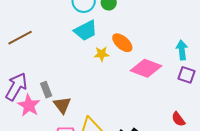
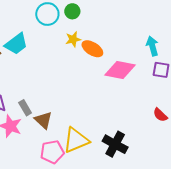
cyan trapezoid: (86, 31) -> (16, 44), moved
yellow star: (102, 54) -> (73, 39), moved

